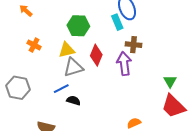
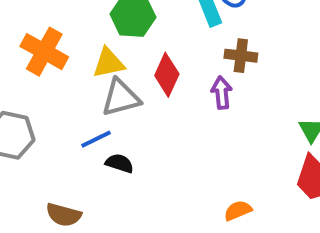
orange cross: (34, 45) -> (44, 52), size x1.6
purple arrow: (124, 64) -> (222, 93), size x0.7

